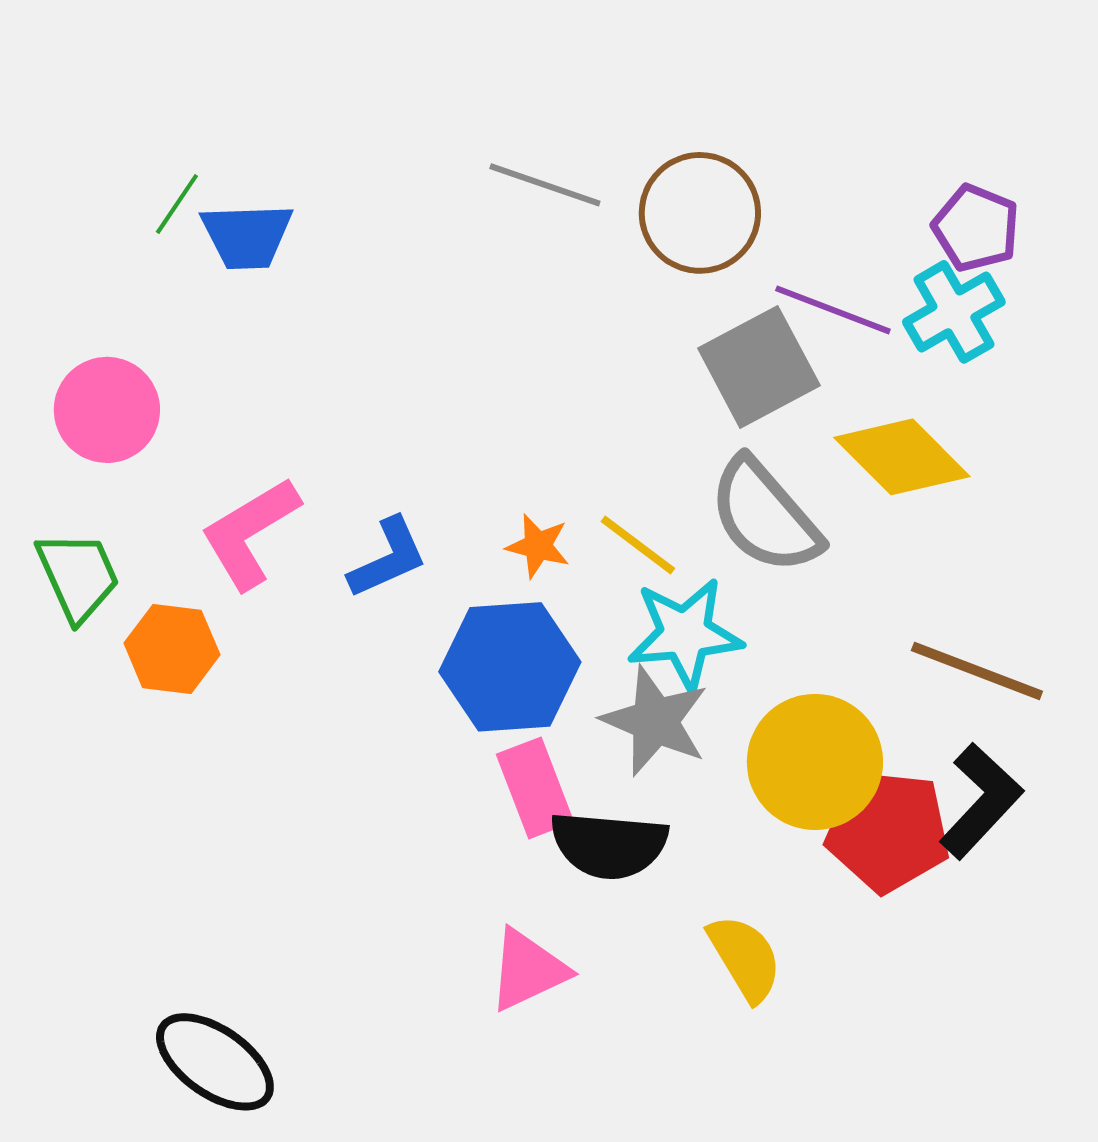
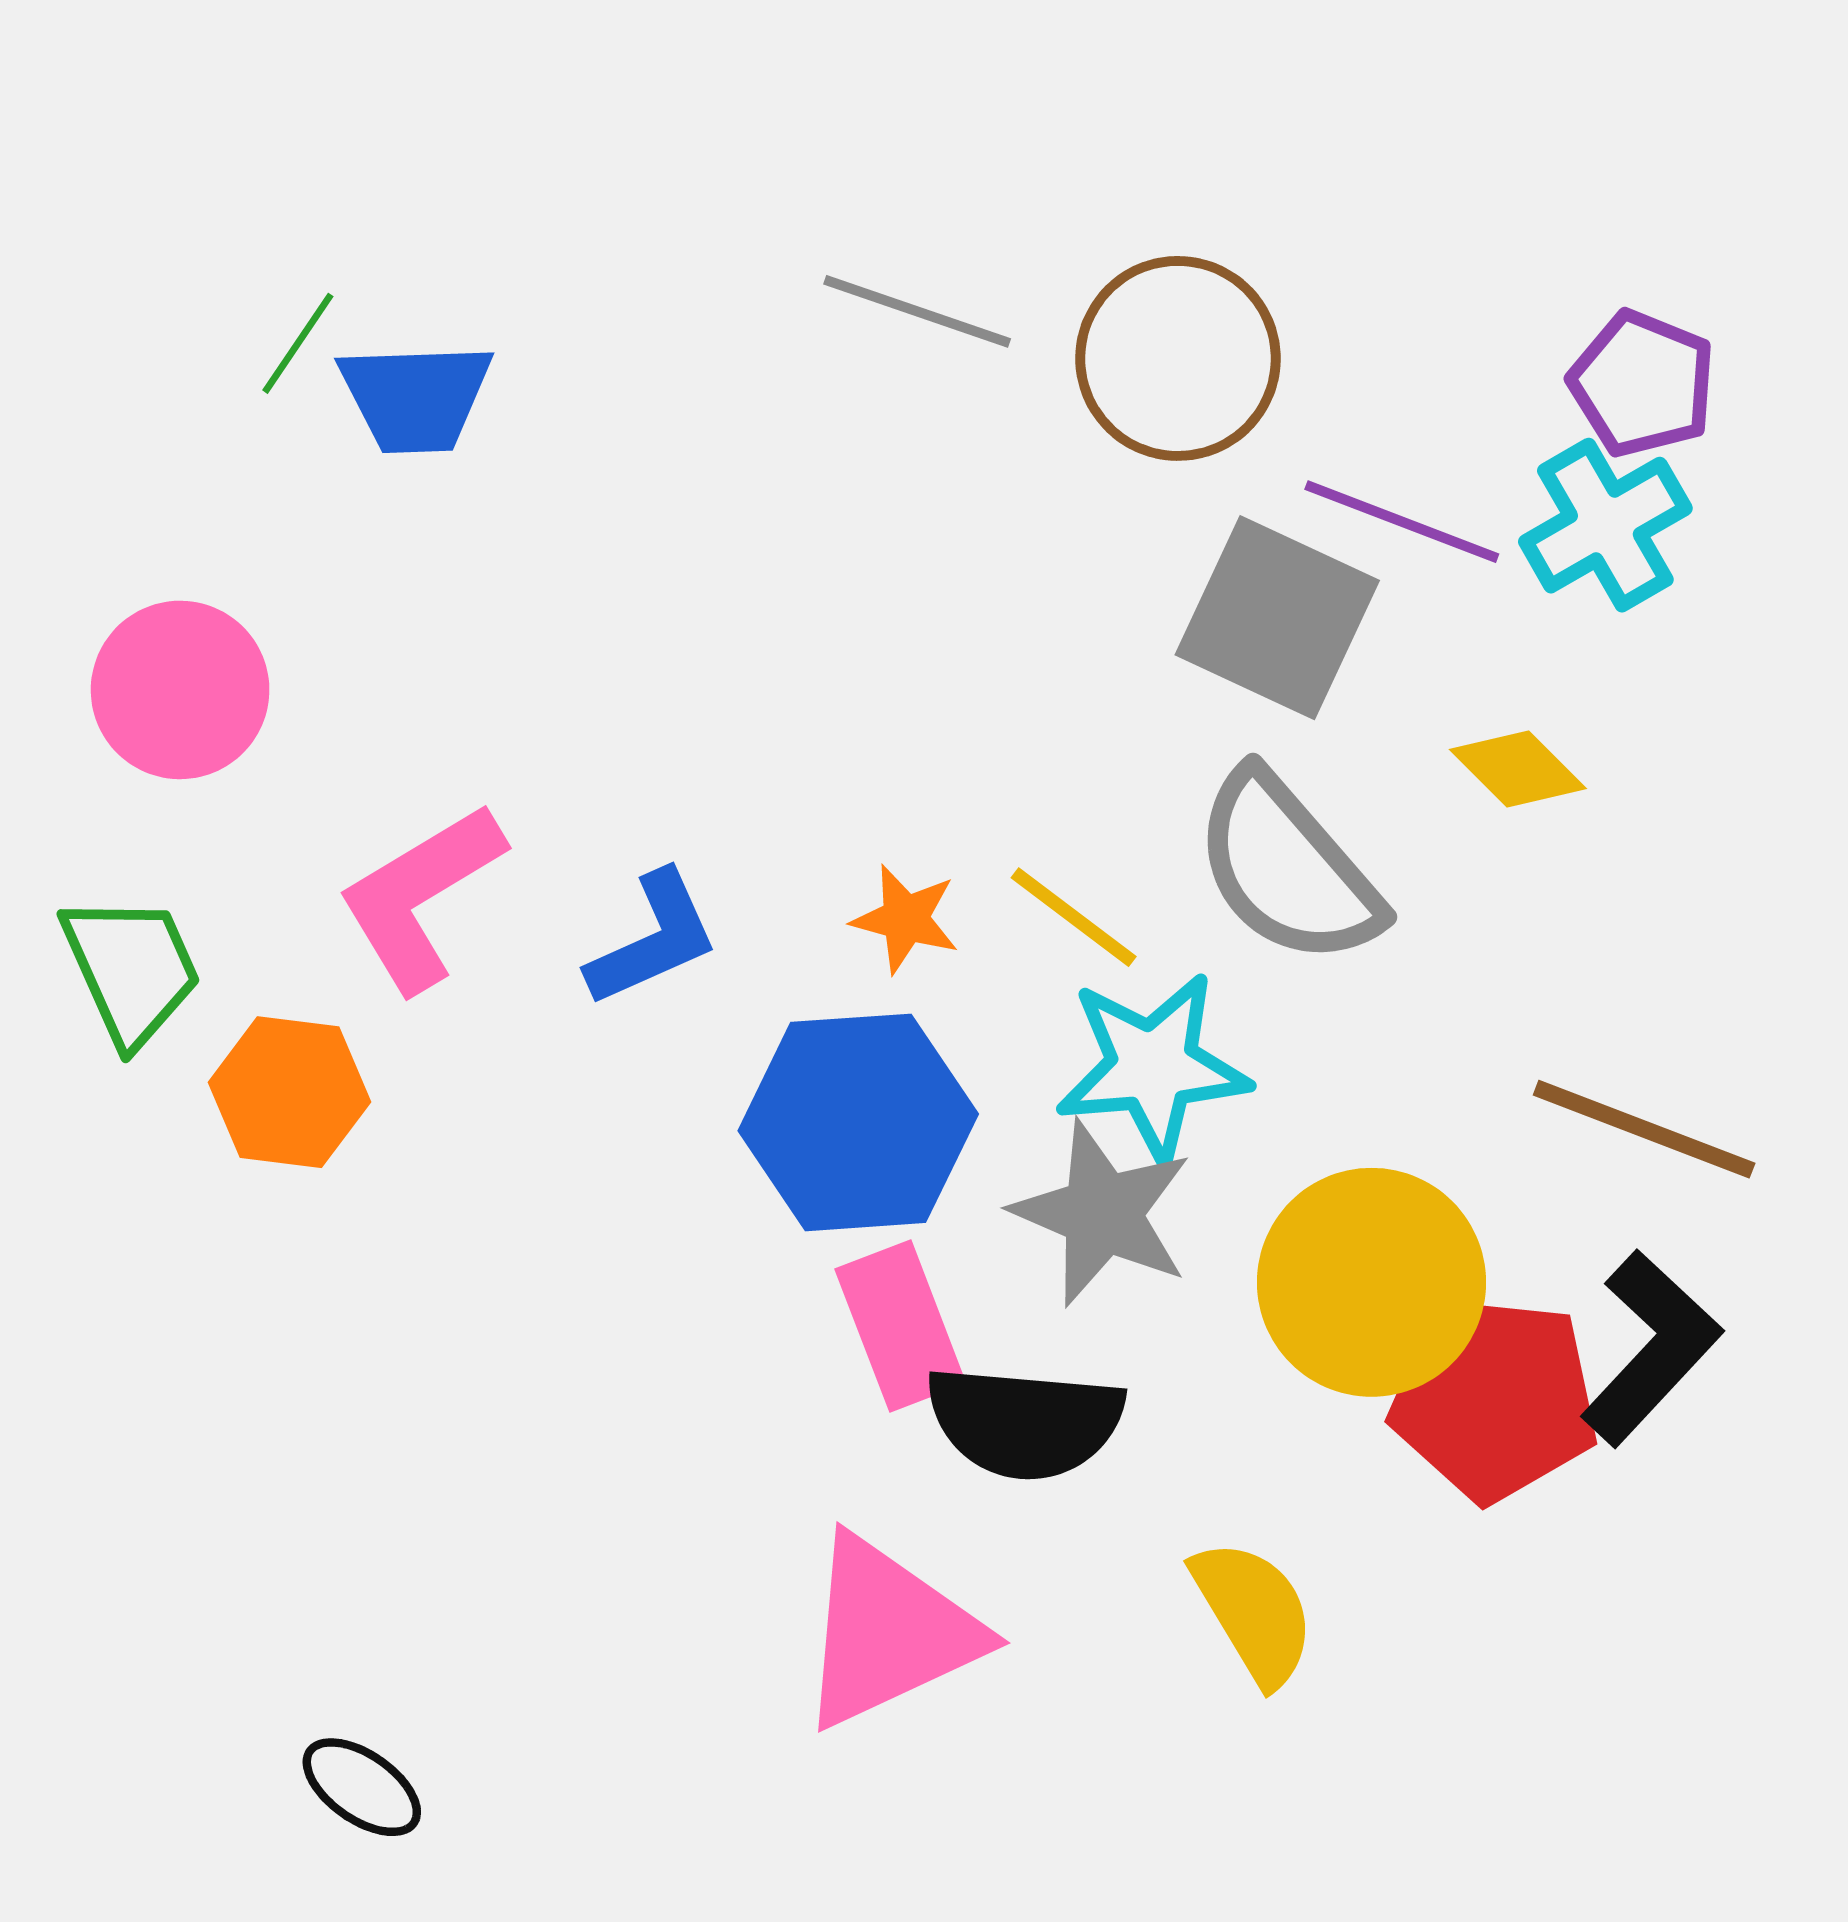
gray square: (759, 367) -> (1277, 618), turned -37
yellow diamond: (902, 457) -> (1518, 769), size x0.6
pink triangle: (528, 970) -> (889, 1632), size x1.4
black ellipse: (215, 1062) -> (362, 1787), size x0.6

